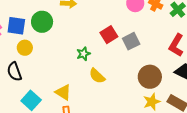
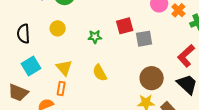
yellow circle: (25, 48) -> (58, 28), moved
yellow semicircle: (97, 76) -> (100, 73), moved

